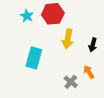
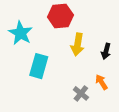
cyan star: (27, 16) -> (21, 33), moved, size x1.5

